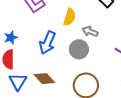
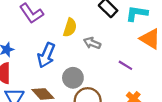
gray circle: (79, 49) -> (73, 78), moved

